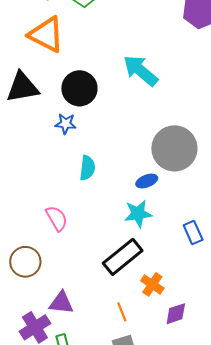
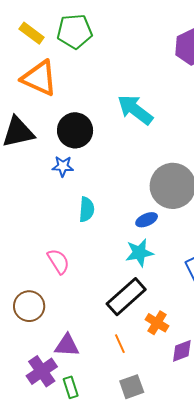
orange line: (122, 312) -> (120, 344), moved

